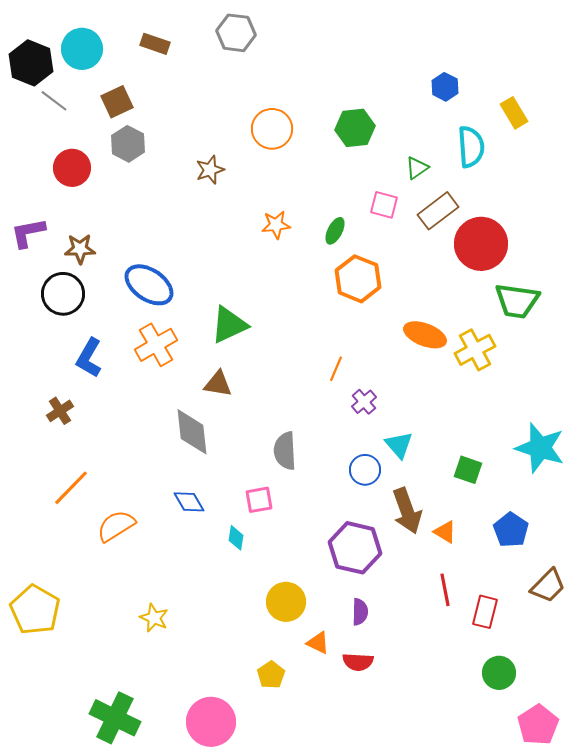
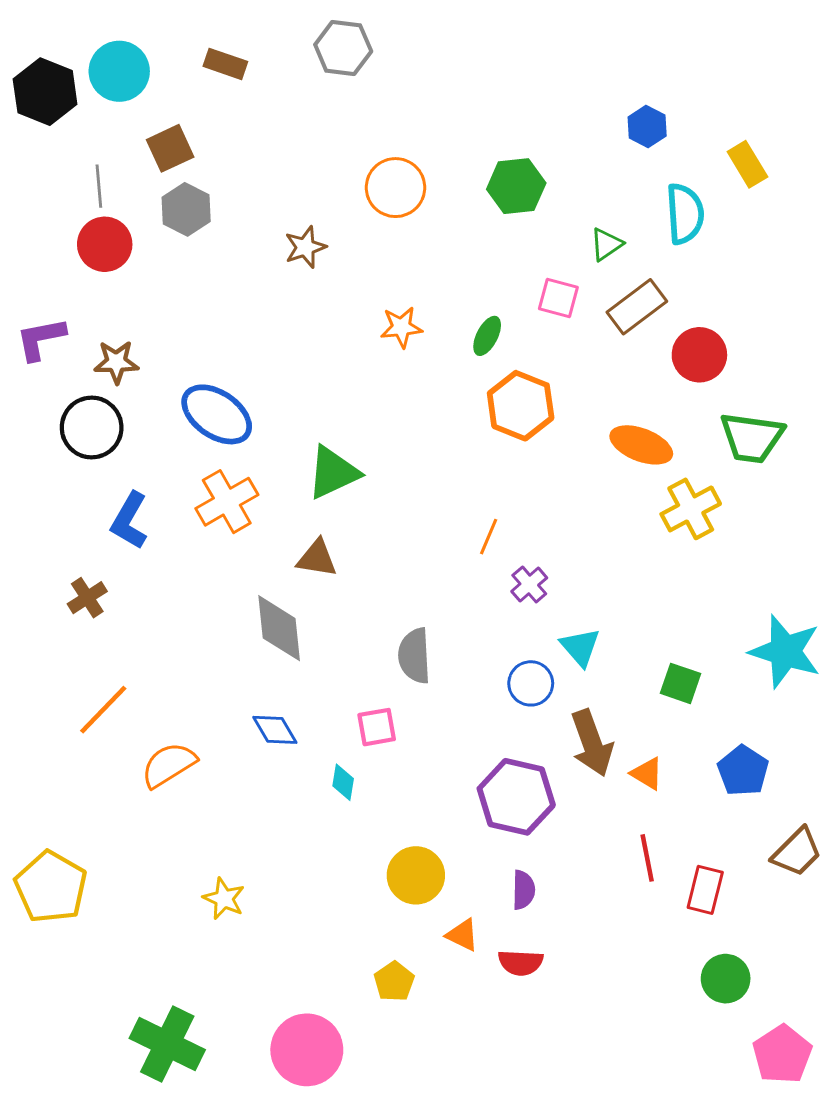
gray line: (54, 101) -> (99, 186), moved, turned 48
red circle: (481, 244) -> (699, 355), size x0.7
orange ellipse: (425, 335) -> (641, 445), moved

